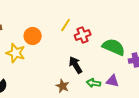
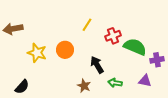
red cross: (83, 35) -> (113, 36), moved
orange circle: (33, 36) -> (65, 50), moved
purple triangle: (113, 81) -> (145, 81), moved

